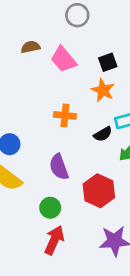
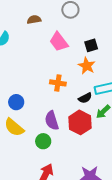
brown semicircle: (30, 47) -> (34, 20), moved
red hexagon: (99, 191) -> (80, 122), moved
green circle: (50, 208) -> (43, 141), moved

